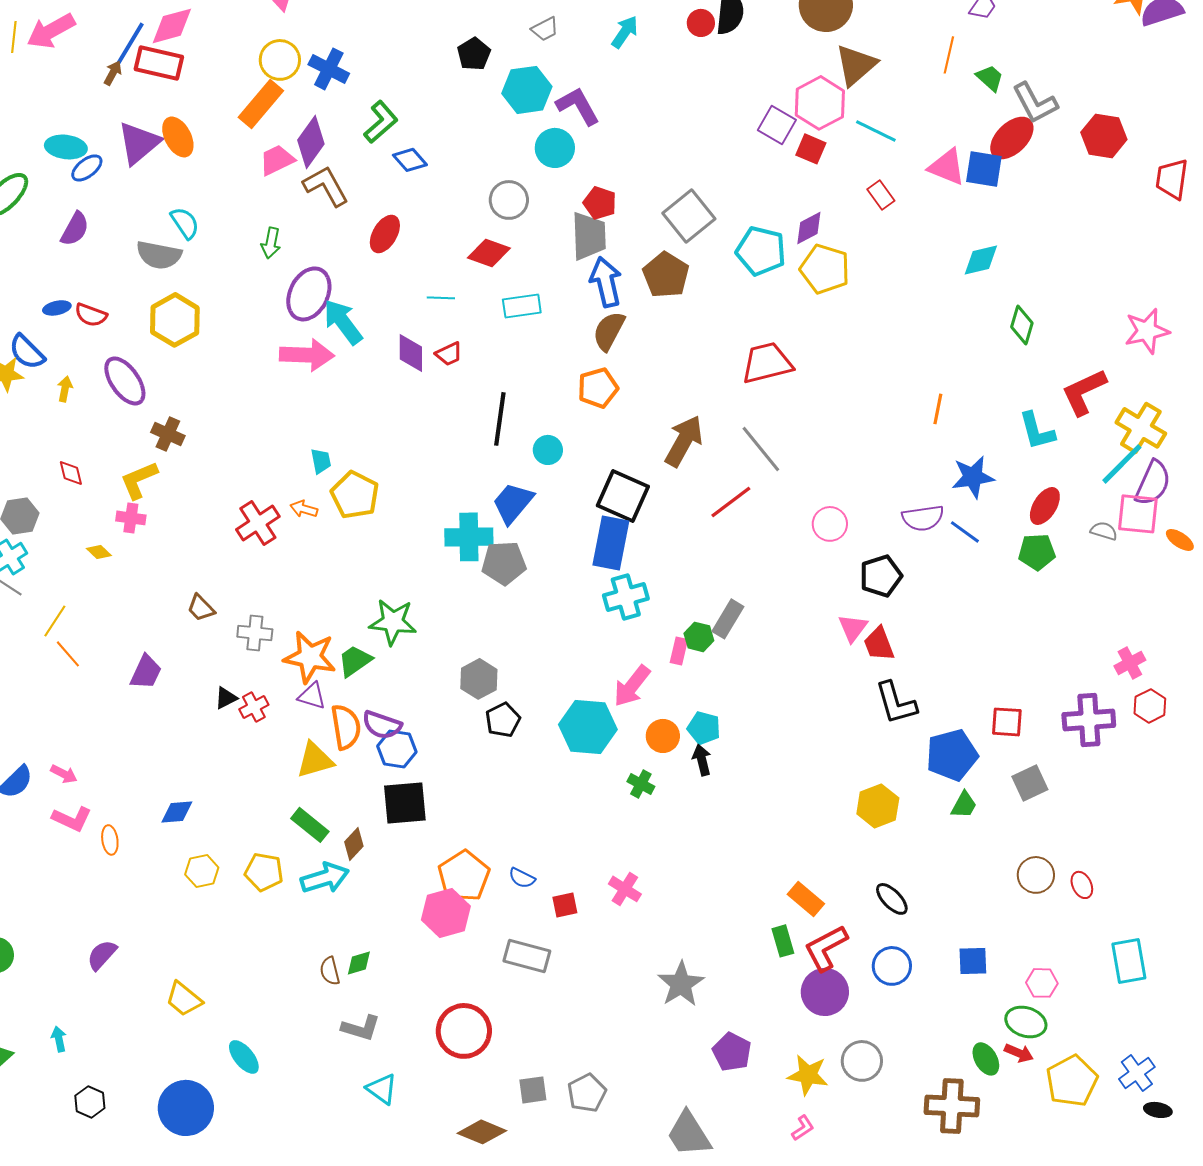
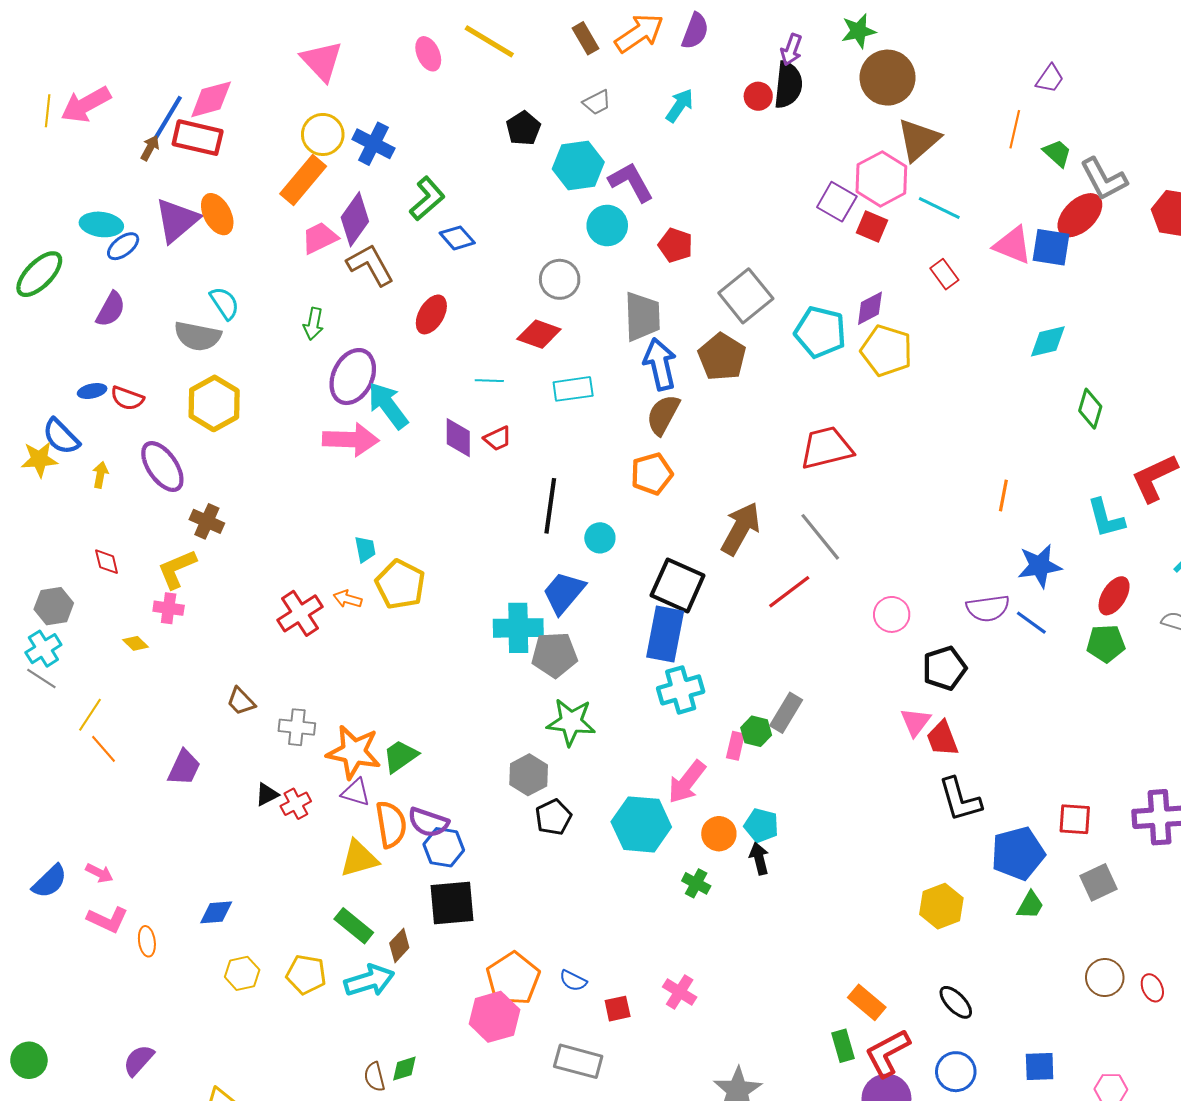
red pentagon: (600, 203) -> (675, 245), moved
green star: (393, 622) -> (571, 722), moved

